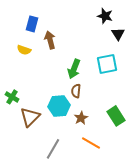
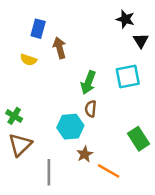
brown triangle: (30, 117) -> (20, 145), moved
brown star: (81, 118) -> (85, 154), moved
gray line: (53, 149) -> (49, 172), moved, turned -30

